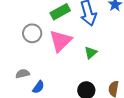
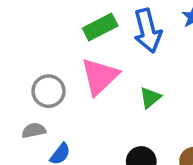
gray circle: (32, 33) -> (48, 91), moved

